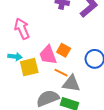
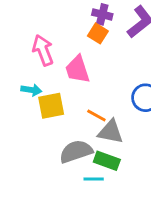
orange square: (64, 50) -> (98, 33), moved
pink trapezoid: (48, 55) -> (77, 69), moved

